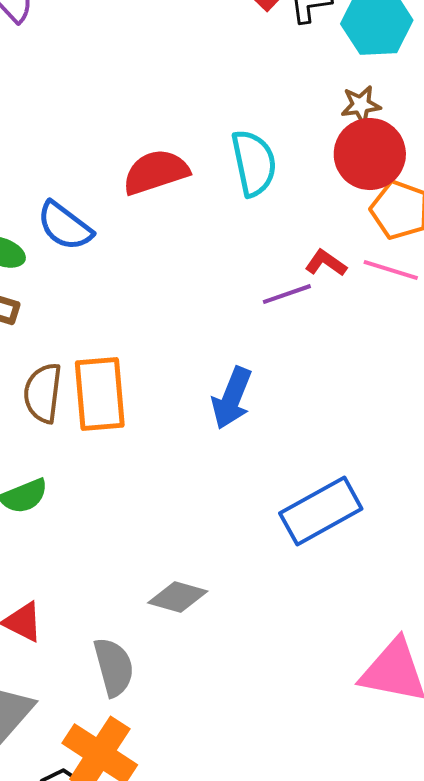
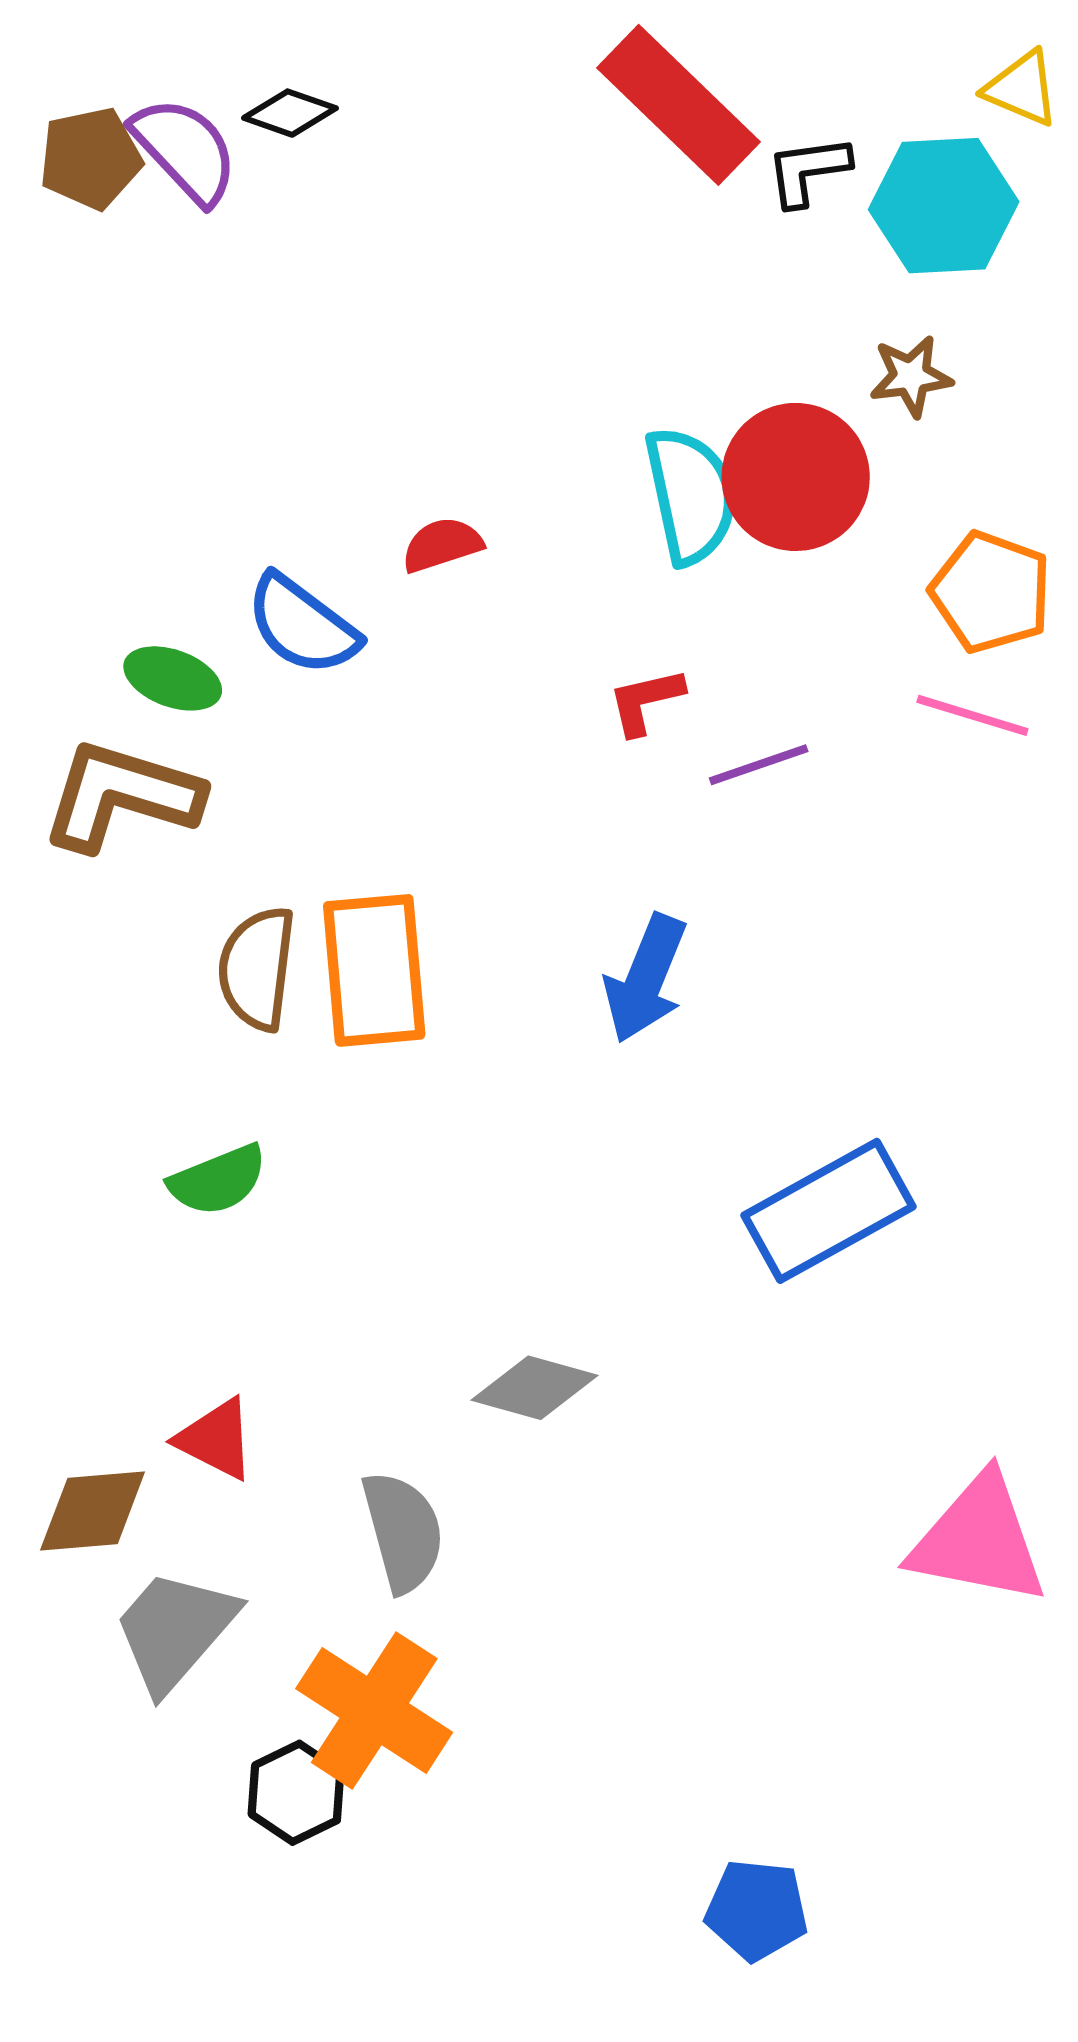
red circle: (370, 154) -> (796, 477), moved
red semicircle: (156, 172) -> (442, 545), moved, size x0.6
red L-shape: (326, 263) -> (646, 701), moved, turned -48

